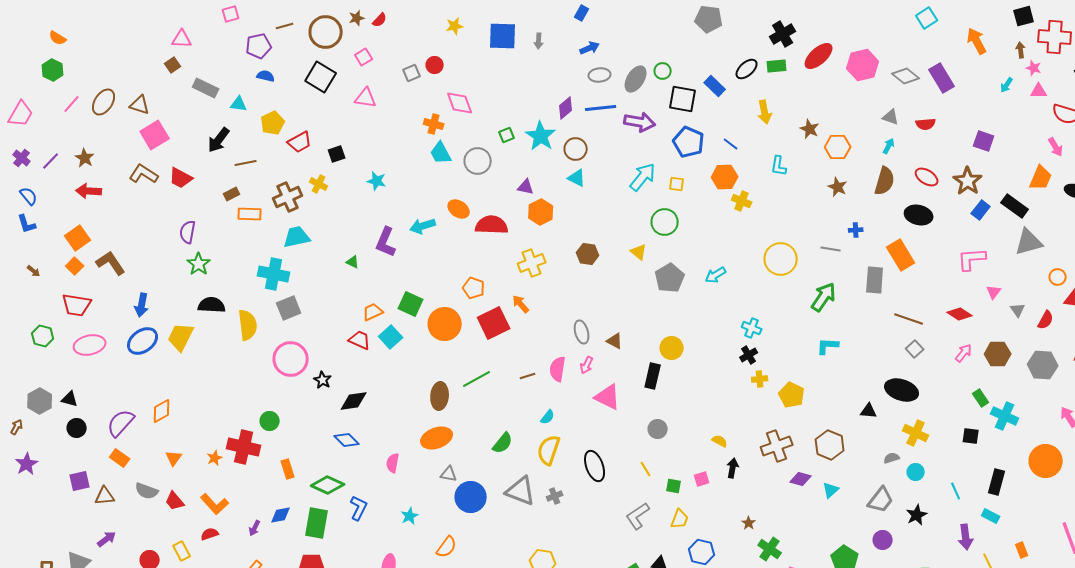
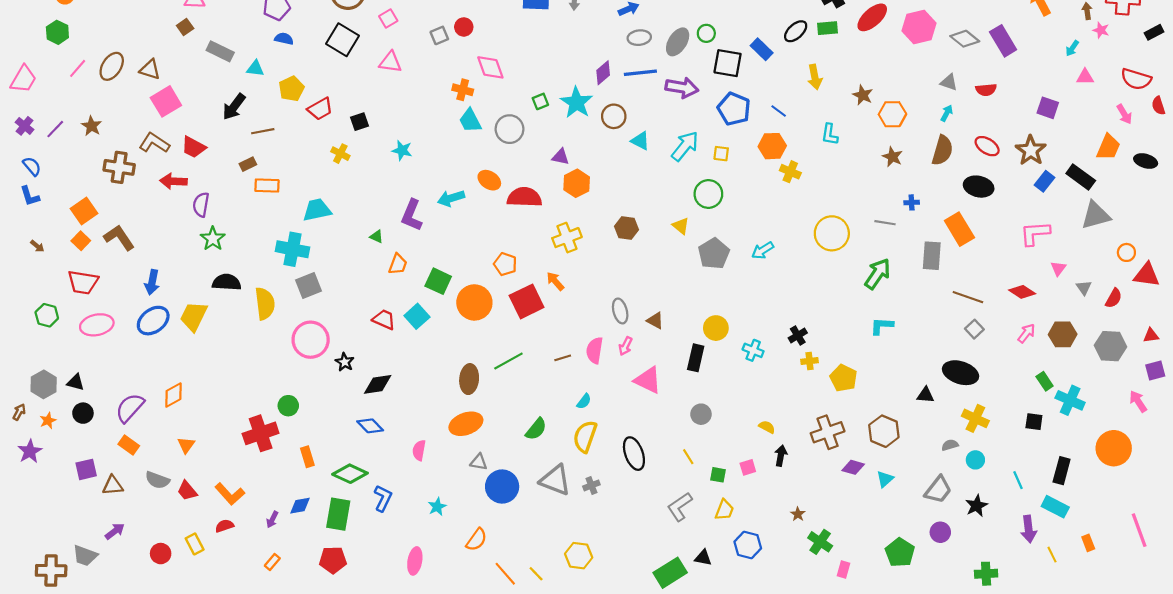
pink triangle: (1039, 91) -> (1085, 77), moved
cyan triangle: (577, 178) -> (640, 141), moved
red arrow: (89, 191) -> (173, 181), moved
brown cross: (288, 197) -> (119, 167), moved, turned 32
orange trapezoid: (373, 312) -> (398, 264), moved, turned 135
cyan cross: (752, 328) -> (753, 350), moved
red cross: (244, 447) -> (261, 433), turned -32
orange star: (215, 458) -> (48, 421), moved
cyan rectangle: (991, 516) -> (1055, 507), size x1.4

